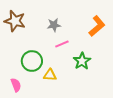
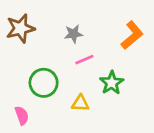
brown star: (15, 21) -> (20, 28), turned -30
yellow triangle: (50, 75) -> (80, 103), moved

